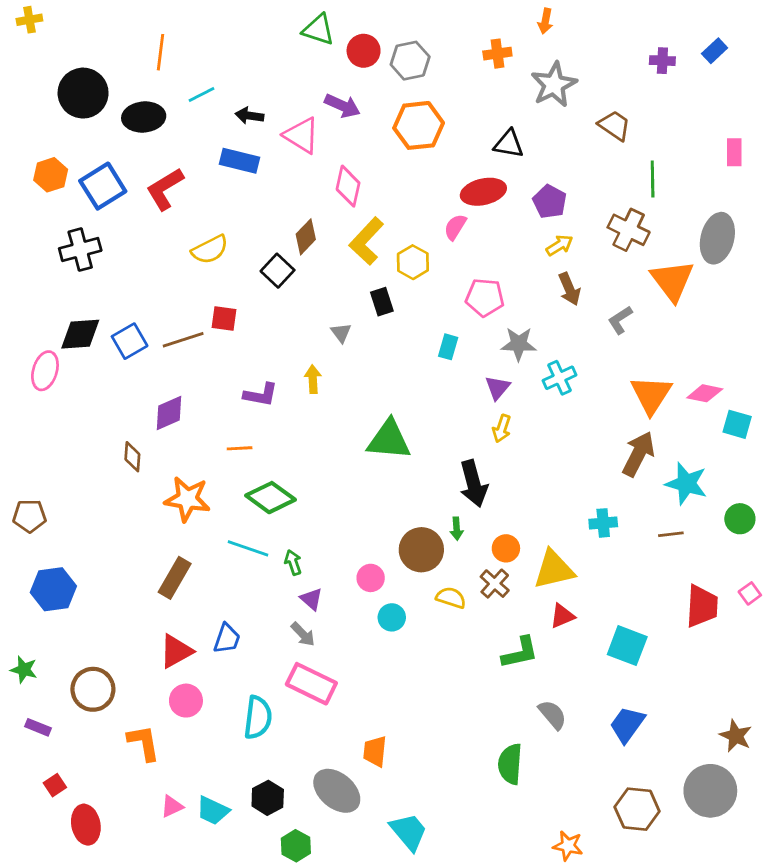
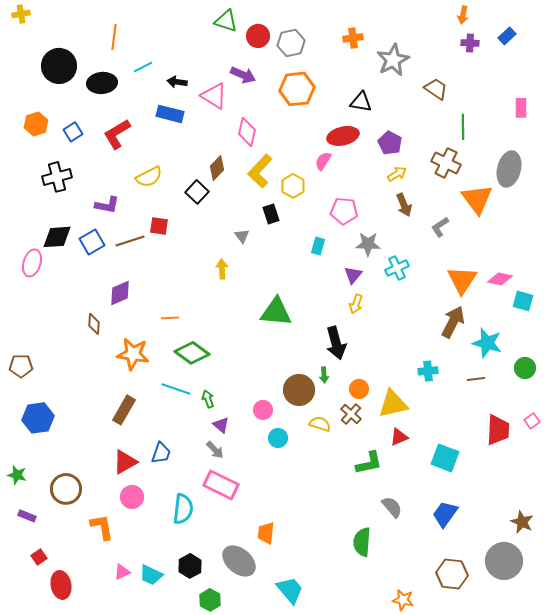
orange arrow: (545, 21) -> (463, 15), moved
blue square: (103, 186) -> (73, 132), size x0.6
purple L-shape: (261, 395) -> (107, 205), moved

